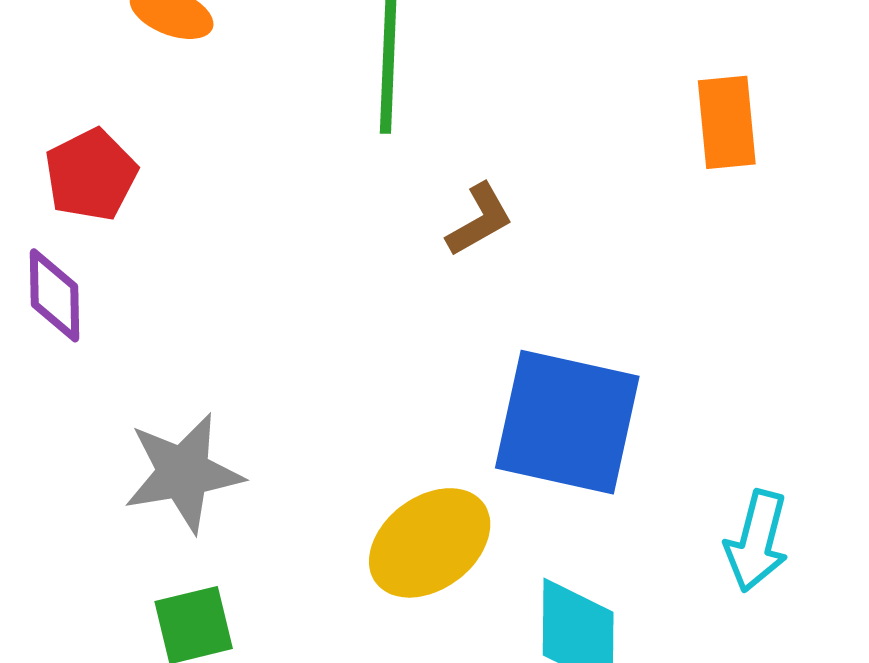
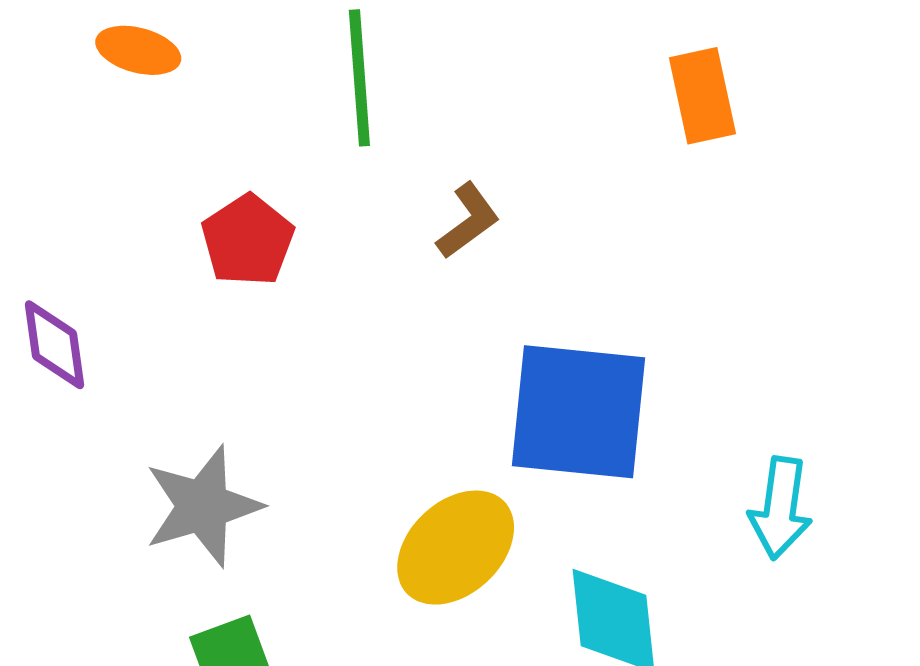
red pentagon: (91, 175) -> (248, 240), moved

